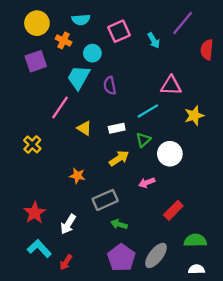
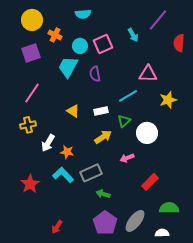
cyan semicircle: (81, 20) -> (83, 14), moved
pink square: (119, 31) -> (103, 44), moved
pink line: (60, 107) -> (32, 93), moved
yellow cross: (32, 144) -> (28, 125), turned 35
white arrow: (68, 224) -> (48, 143), moved
cyan L-shape: (39, 248) -> (63, 175), moved
white semicircle: (196, 269) -> (162, 233), moved

